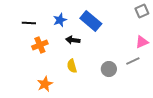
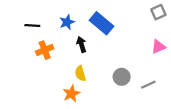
black arrow: (73, 40) -> (81, 44), turned 64
gray line: (133, 61) -> (148, 85), moved
orange star: (45, 84) -> (71, 94), moved

